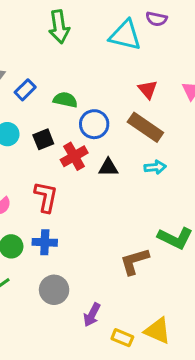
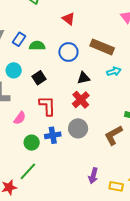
red triangle: (148, 90) -> (68, 19), moved
green semicircle: (65, 100) -> (37, 46), moved
black square: (43, 139) -> (39, 78), moved
red cross: (74, 156) -> (81, 100), moved
gray circle: (54, 290) -> (78, 128), moved

